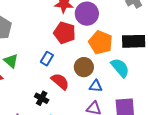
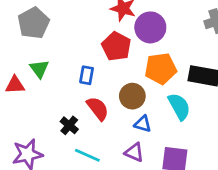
orange pentagon: (101, 42) -> (161, 68), turned 30
blue rectangle: (47, 59) -> (87, 75), turned -32

